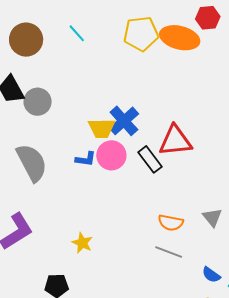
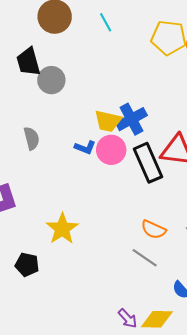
black rectangle: (150, 159) -> (148, 163), size x1.4
gray semicircle: (32, 163) -> (32, 138), size x0.6
yellow star: (82, 243) -> (62, 229), size x1.5

